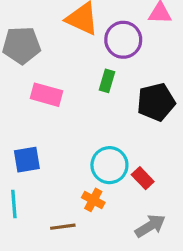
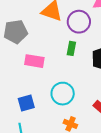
cyan circle: (109, 165) -> (63, 94), moved

